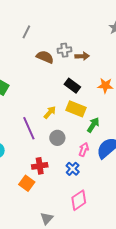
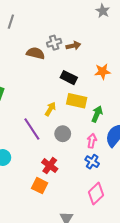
gray line: (26, 32) -> (11, 22), moved
red cross: (40, 166) -> (50, 166), turned -35
blue cross: (73, 169) -> (92, 162), moved

